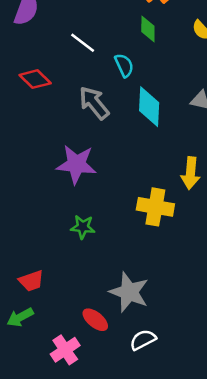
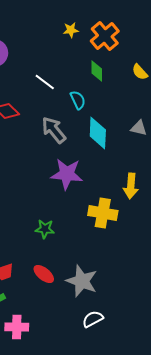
purple star: (76, 164) -> (67, 174), moved
red ellipse: (95, 320) -> (44, 274), moved
pink cross: (65, 350) -> (17, 327), moved, turned 35

